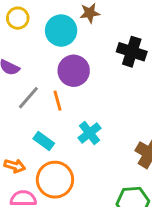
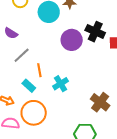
purple circle: (74, 71) -> (72, 40), moved
orange line: (58, 101) -> (39, 70), moved

